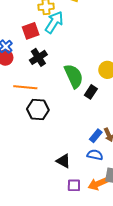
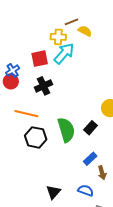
green semicircle: (74, 76) -> (66, 130), moved
blue rectangle: (96, 136) -> (90, 159), moved
black triangle: (63, 161) -> (53, 192), turned 35

